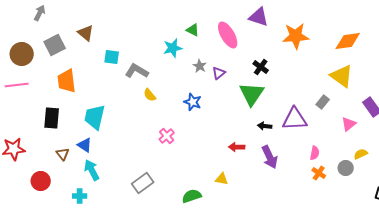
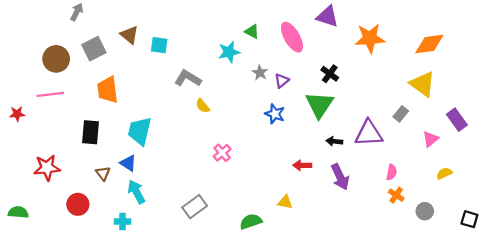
cyan square: (112, 57) -> (159, 45), moved
blue star: (193, 102) -> (275, 114), moved
gray circle: (346, 168) -> (425, 211), moved

